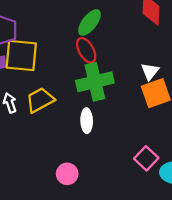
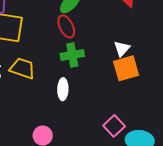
green cross: (95, 82) -> (72, 55), size x0.7
yellow trapezoid: (40, 100) -> (22, 68), turned 44

